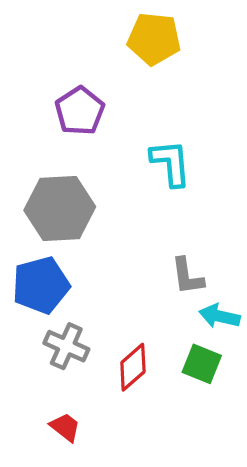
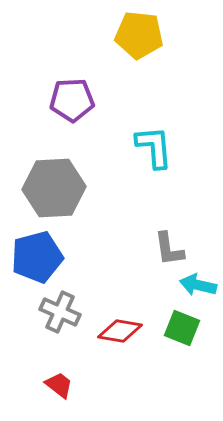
purple pentagon: (80, 111) -> (72, 100), turned 30
red diamond: (133, 367) -> (120, 331), turned 51

